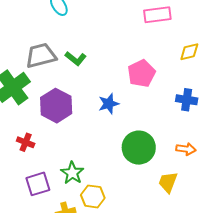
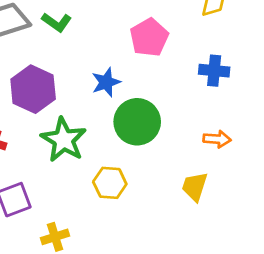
green circle: (139, 148) -> (137, 122), moved
green star: (72, 173) -> (64, 140), moved, size x1.4
yellow hexagon: (93, 196) -> (110, 183), moved

